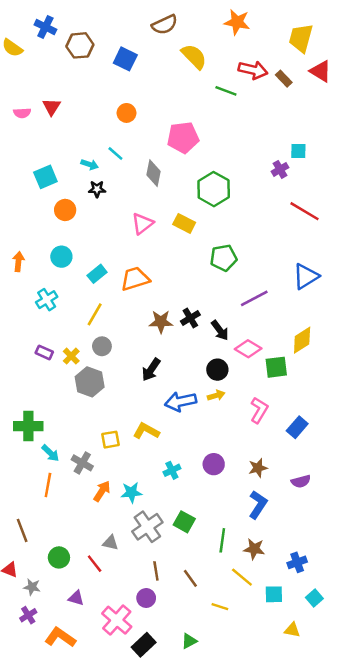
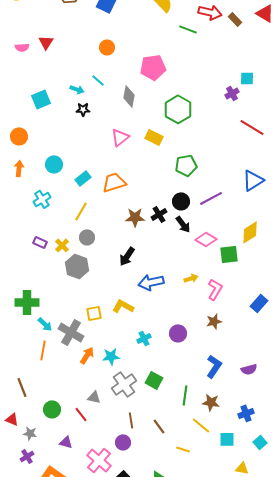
orange circle: (65, 210) -> (19, 136), moved
black circle: (217, 370) -> (181, 201), moved
yellow arrow: (216, 395) -> (191, 278), moved
blue rectangle: (297, 427) -> (259, 303), moved
gray cross: (82, 463) -> (71, 332), size x1.4
brown star: (258, 468) -> (214, 321), moved
purple semicircle: (301, 481) -> (249, 369), moved

